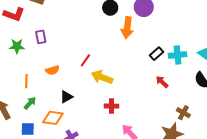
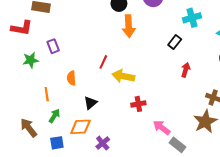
orange arrow: (127, 28) -> (129, 26), moved
cyan cross: (178, 55) -> (192, 18), moved
orange semicircle: (52, 70) -> (71, 78), turned 112
red arrow: (162, 82) -> (186, 70), turned 72

